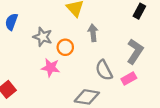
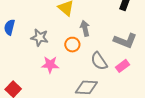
orange circle: (65, 47) -> (72, 45), moved
gray L-shape: (135, 51) -> (125, 41), turned 85

